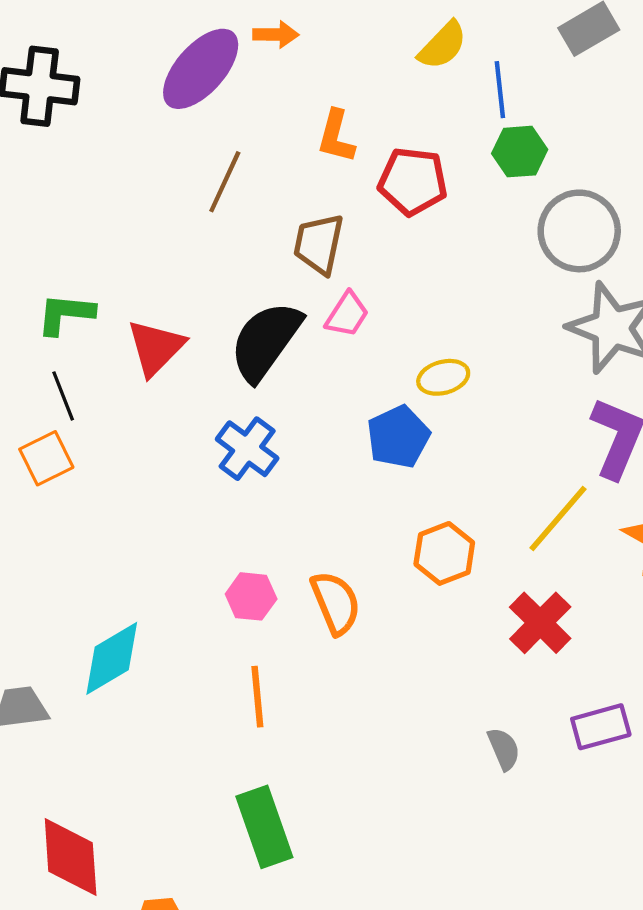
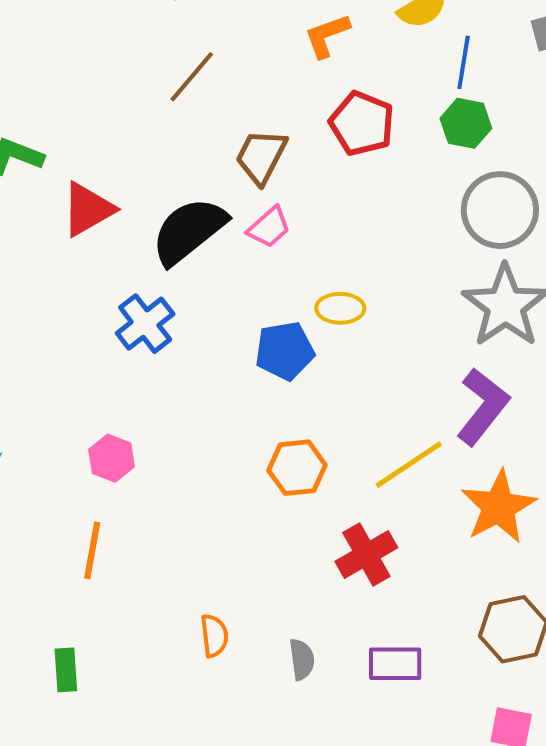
orange L-shape: (336, 136) -> (327, 36), moved, turned 40
orange semicircle: (336, 603) -> (214, 636), moved, size x0.7
green rectangle: (264, 827) -> (66, 670), size x0.6

